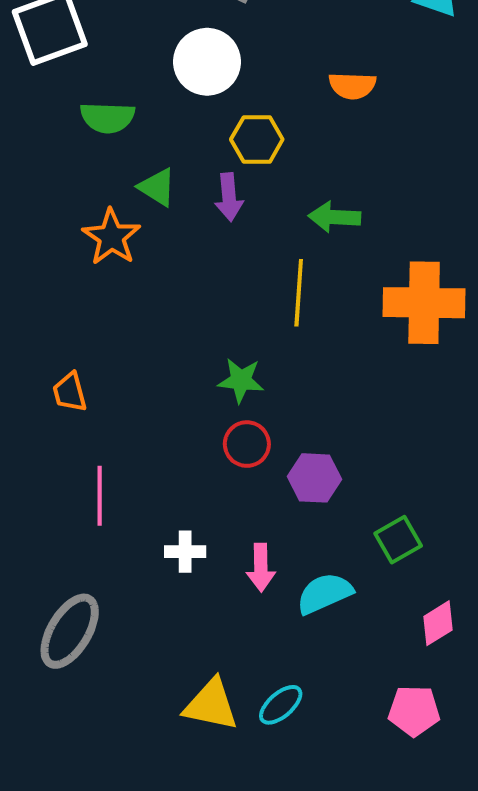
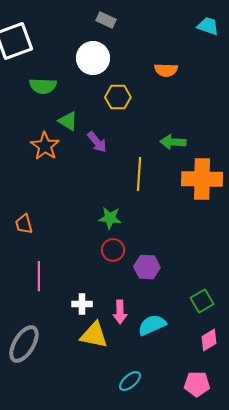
purple arrow: (229, 197) -> (97, 142), moved, turned -35
green arrow: (334, 217) -> (173, 142), moved
green square: (398, 540) -> (202, 301), moved
yellow triangle: (211, 705) -> (94, 335), moved

